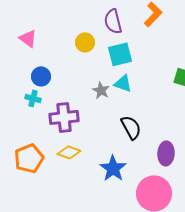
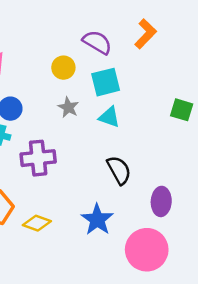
purple semicircle: (113, 21) -> (97, 42), turned 135
gray star: (101, 90) -> (68, 107), moved
yellow diamond: (69, 152) -> (37, 223), moved

